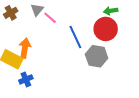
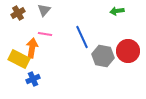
pink line: (50, 18) -> (45, 34), moved, turned -32
red circle: (106, 29) -> (128, 51), moved

